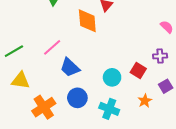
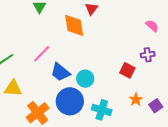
cyan circle: (112, 77) -> (85, 79), moved
purple square: (166, 86) -> (156, 106), moved
blue circle: (77, 98) -> (70, 101), size x1.4

